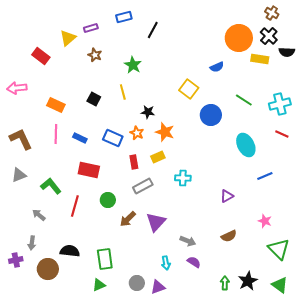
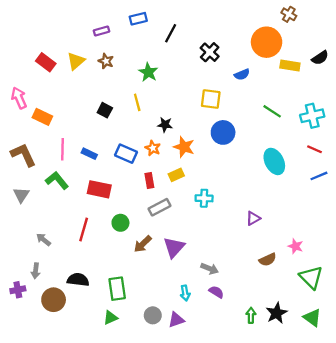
brown cross: (272, 13) -> (289, 14), moved
black cross: (269, 36) -> (210, 52), moved
yellow triangle: (68, 38) -> (76, 61), moved
black semicircle: (287, 52) -> (320, 58), turned -35
pink arrow: (17, 88) -> (19, 98), turned 72
yellow square: (189, 89) -> (211, 99), turned -30
orange rectangle: (56, 105) -> (42, 117), moved
blue circle: (211, 115) -> (223, 132), moved
gray triangle: (19, 175) -> (21, 195), turned -35
blue line: (265, 176) -> (319, 176), moved
green L-shape: (51, 186) -> (57, 180), moved
brown semicircle: (229, 236) -> (268, 260), moved

